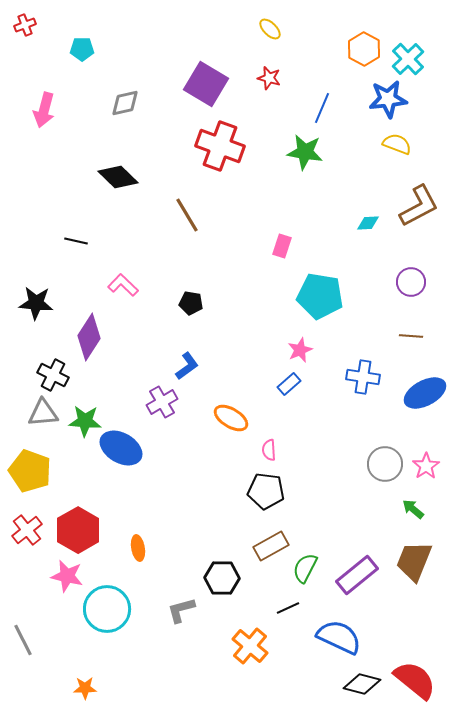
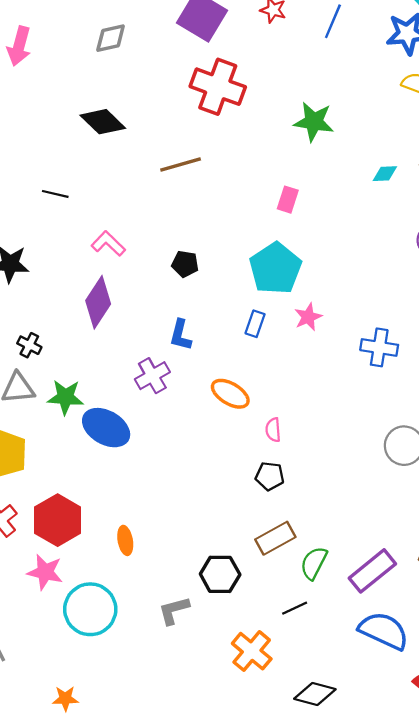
blue line: (322, 108) -> (333, 21), moved
green star: (305, 152) -> (314, 122), moved
brown line: (187, 215) -> (181, 165), turned -75
cyan pentagon: (320, 296) -> (275, 268), moved, turned 30
purple diamond: (89, 337) -> (98, 302), moved
blue L-shape: (187, 366) -> (181, 335), turned 140
black cross: (53, 375) -> (29, 345), size x0.7
blue rectangle: (289, 384) -> (255, 324), moved, turned -30
black pentagon: (266, 491) -> (270, 476), size x0.7
blue semicircle: (339, 637) -> (384, 631), moved
black diamond: (362, 684) -> (315, 694), moved

